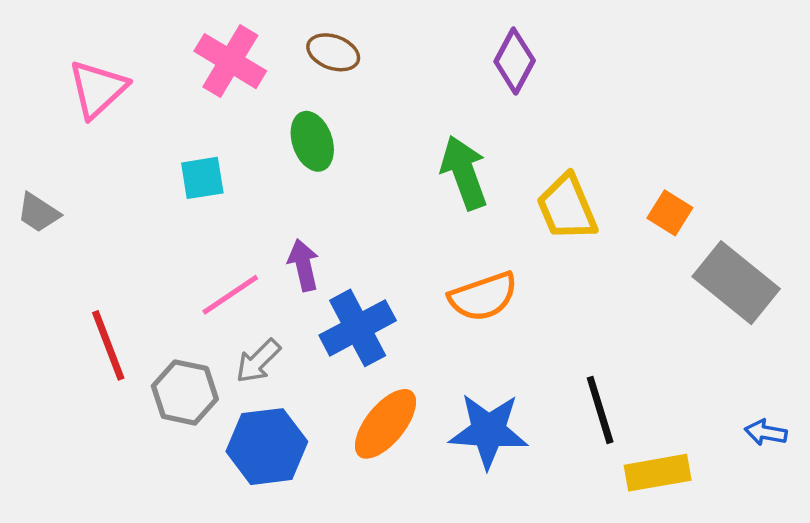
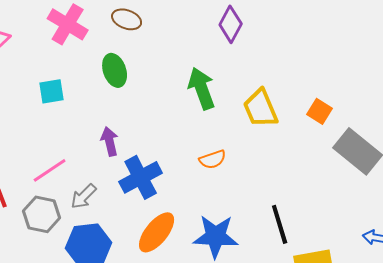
pink line: (230, 295) -> (50, 170), moved
orange semicircle: (483, 297) -> (213, 159), size x0.7

